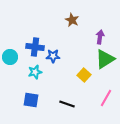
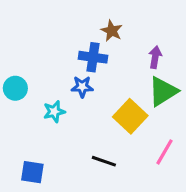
blue cross: (35, 47) -> (93, 57), moved
yellow square: (84, 75) -> (130, 116), size x1.5
blue square: (31, 100) -> (32, 172), moved

